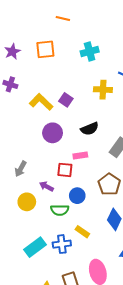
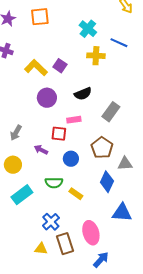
cyan cross: (90, 51) -> (88, 29), moved, turned -36
yellow circle: (27, 202) -> (13, 165), moved
green semicircle: (60, 210) -> (54, 183), moved
blue cross: (62, 244) -> (51, 222), moved, turned -36
cyan rectangle: (35, 247) -> (22, 195), moved

